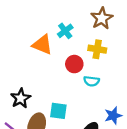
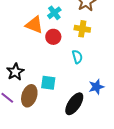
red circle: (74, 64) -> (53, 37), moved
cyan semicircle: (91, 81) -> (77, 57), turned -112

